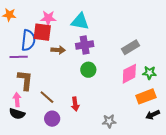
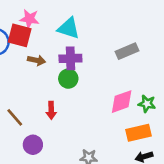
gray rectangle: (130, 47) -> (127, 51), moved
green circle: (88, 70) -> (68, 79), moved
red arrow: (75, 104) -> (51, 110), moved
purple circle: (52, 119) -> (33, 145), moved

